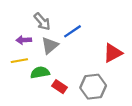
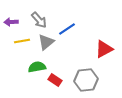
purple arrow: (24, 40) -> (11, 22), moved
yellow line: (19, 61) -> (22, 41), moved

